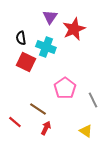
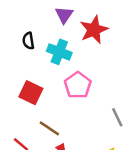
red square: (26, 62) -> (31, 93), moved
pink pentagon: (65, 88) -> (78, 85), moved

